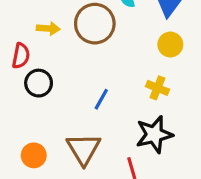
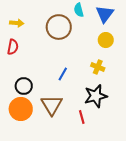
yellow arrow: (48, 28) -> (17, 23), moved
black circle: (39, 83) -> (24, 86), moved
orange circle: (34, 155) -> (21, 109), size x1.5

